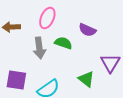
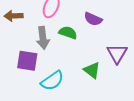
purple square: (16, 80) -> (27, 61), moved

